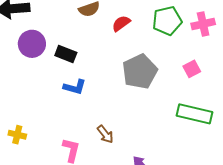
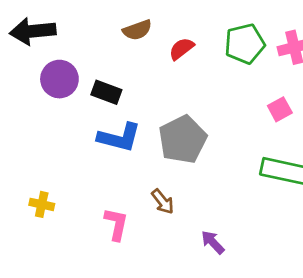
gray pentagon: (140, 72) -> (183, 139), moved
blue L-shape: (75, 87) -> (119, 137), size x1.4

